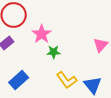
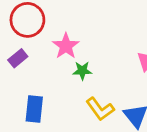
blue rectangle: (19, 80) -> (34, 109), turned -42

